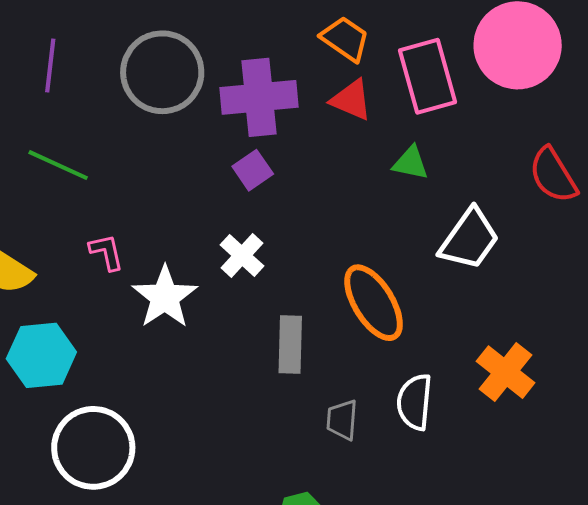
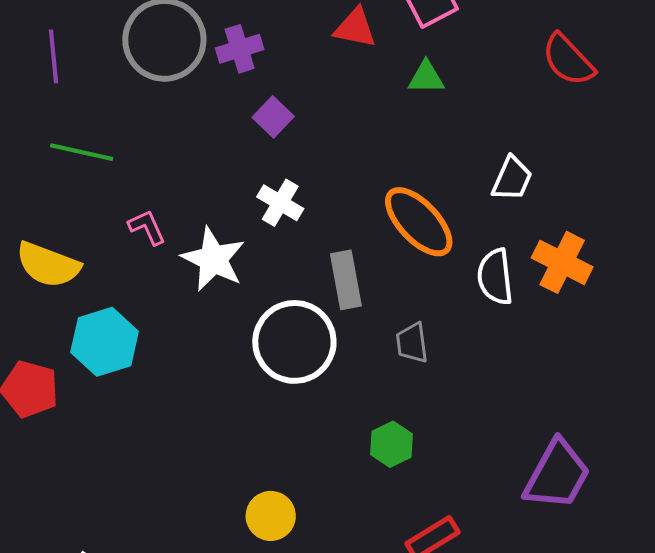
purple cross: (259, 97) -> (240, 49), moved, size x0.6
white trapezoid: (469, 239) -> (512, 179), moved, size x0.7
white semicircle: (415, 402) -> (495, 277), moved
white circle: (93, 448) -> (294, 342), moved

